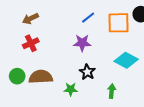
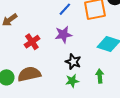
red cross: (31, 43) -> (32, 42), moved
green star: (71, 89) -> (72, 81), moved

